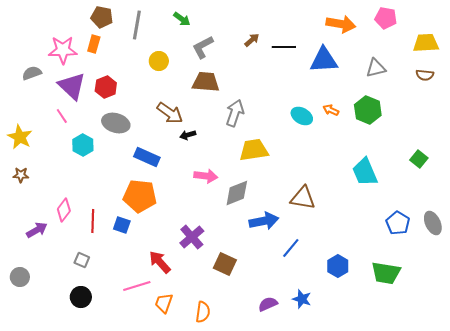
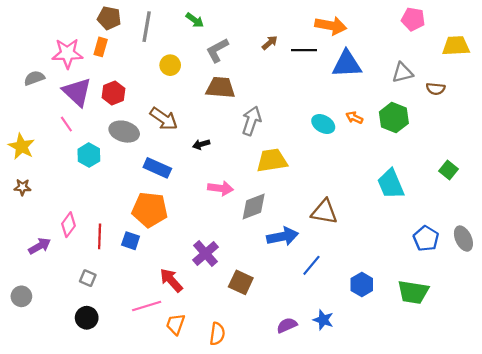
orange arrow: (341, 24) -> (331, 26), moved
brown semicircle: (425, 75) -> (436, 89), moved
brown arrow: (170, 113) -> (164, 119), moved

